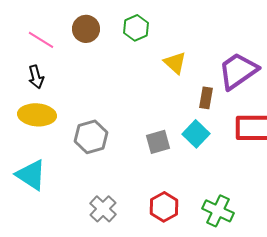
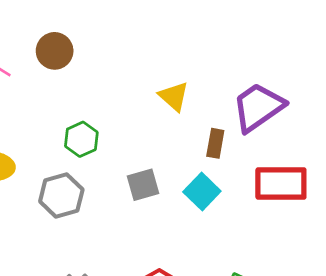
green hexagon: (136, 28) -> (81, 139), moved
gray square: (158, 142) -> (143, 185), moved

